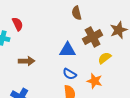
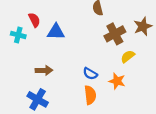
blue triangle: (68, 50) -> (56, 32), moved
brown arrow: (27, 61) -> (44, 70), moved

